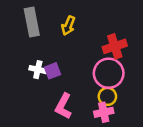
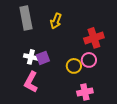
pink circle: (109, 73) -> (89, 60), size x0.6
yellow circle: (107, 96) -> (74, 66), moved
pink L-shape: (63, 106) -> (31, 82), moved

